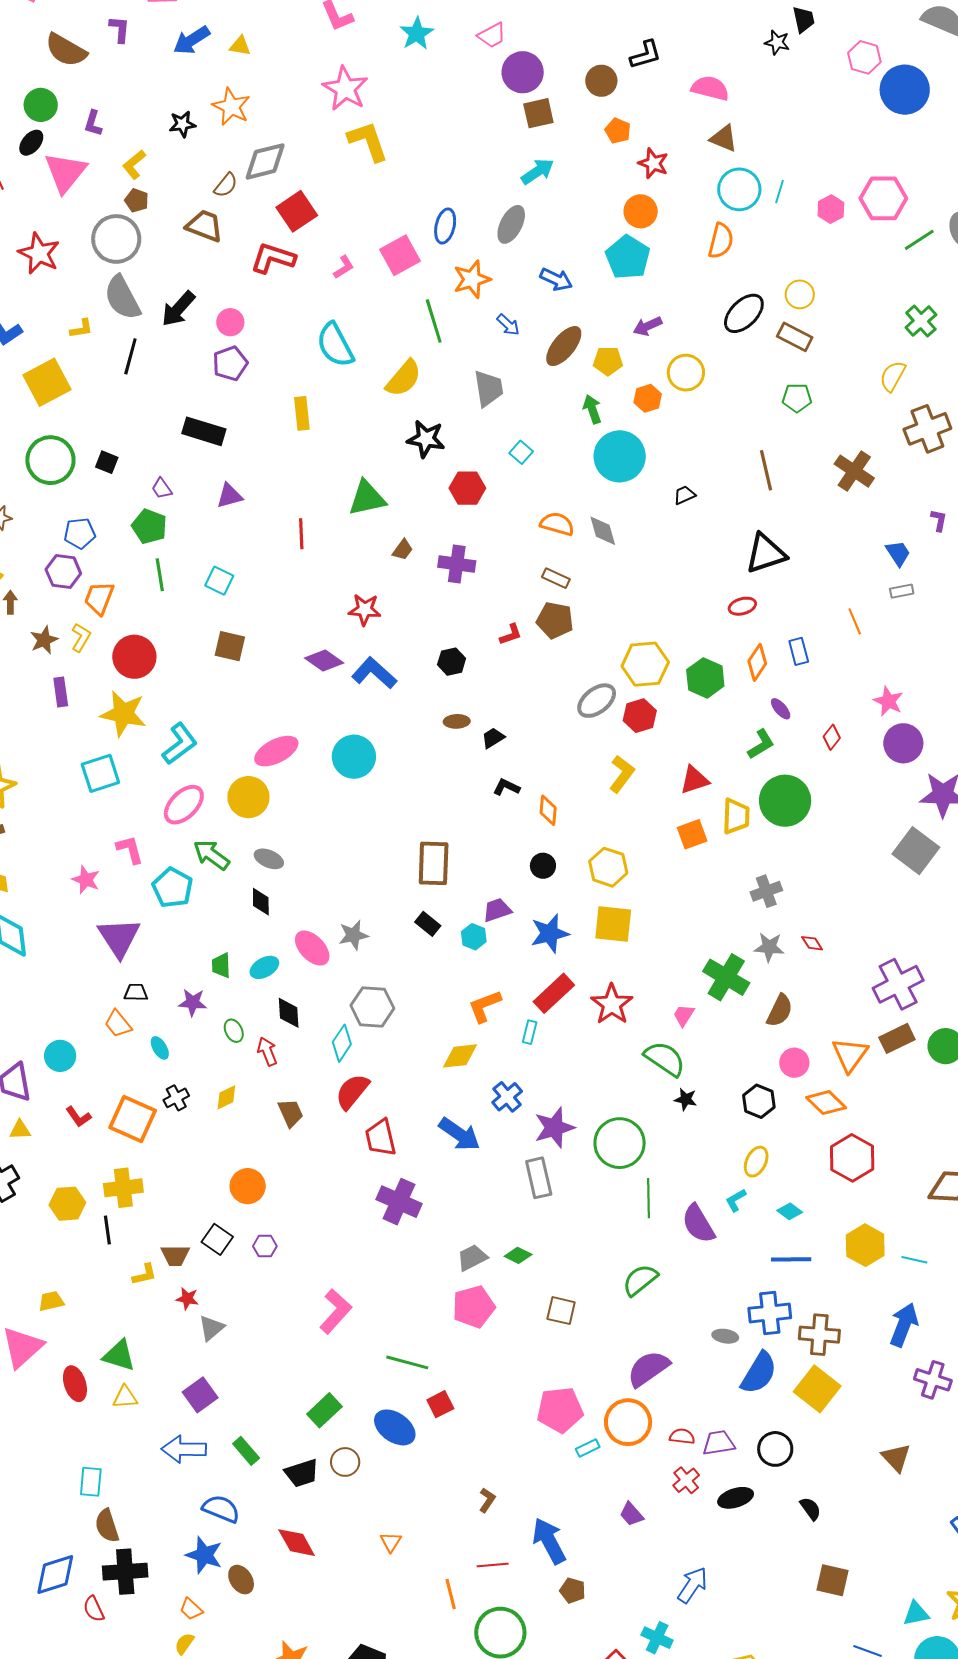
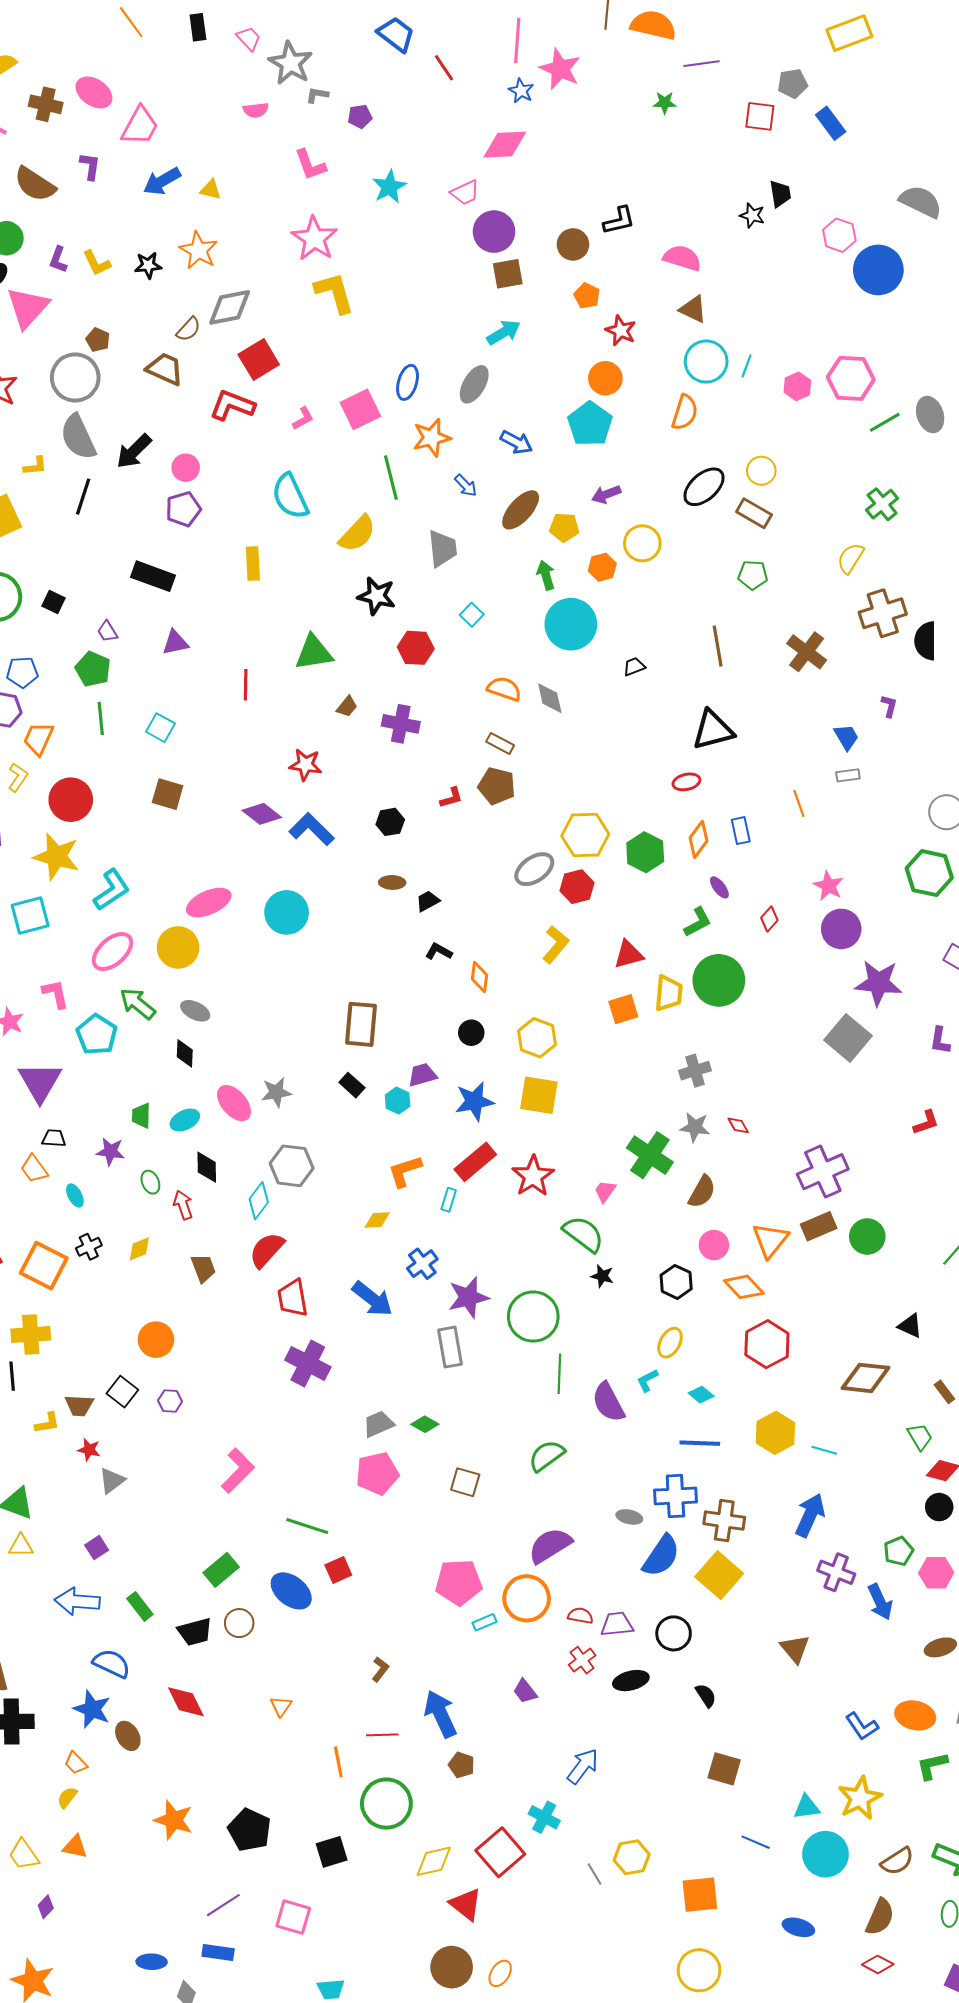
yellow L-shape: (134, 165) -> (97, 263), moved, turned -80
yellow diamond: (460, 1056) -> (377, 1220), size x0.7
purple square: (200, 1395) -> (97, 1548), size x0.7

